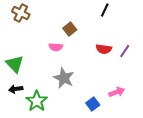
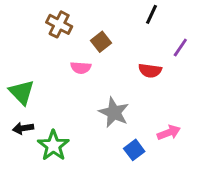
brown cross: (21, 13) -> (59, 24), moved
purple line: (125, 51) -> (180, 47), moved
gray star: (64, 78) -> (114, 112), moved

